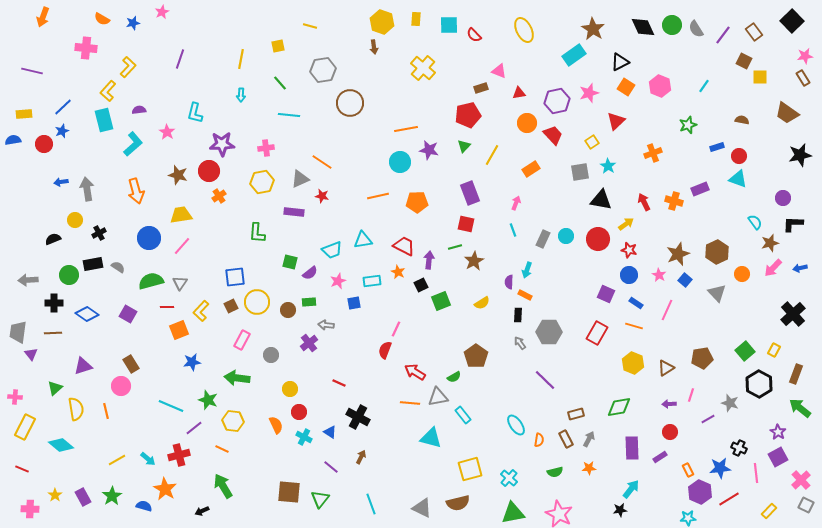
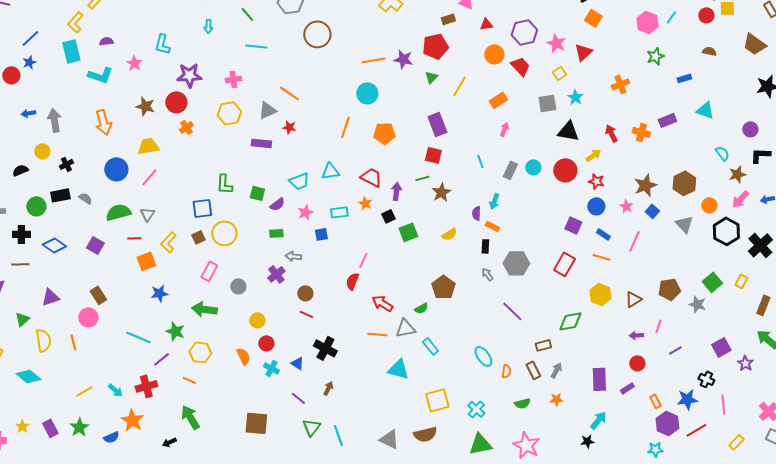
pink hexagon: (660, 86) -> (647, 22), moved
pink star: (589, 93) -> (556, 43), moved, turned -30
cyan L-shape: (133, 144) -> (100, 75), turned 60
purple star: (429, 150) -> (403, 59), moved
red circle: (739, 156) -> (706, 15), moved
orange line: (378, 196) -> (345, 127), turned -60
pink arrow: (516, 203) -> (504, 129), moved
green L-shape: (257, 233) -> (224, 184), moved
brown circle: (288, 310) -> (305, 293), moved
black hexagon: (759, 384) -> (726, 231), moved
gray star: (730, 403) -> (697, 304), moved
green diamond: (619, 407) -> (570, 321), moved
purple square: (778, 457) -> (721, 347), moved
green triangle: (320, 499) -> (311, 427), moved
blue semicircle: (144, 506) -> (111, 437), turned 140

